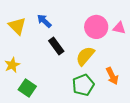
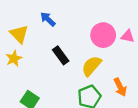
blue arrow: (44, 21) -> (48, 19), moved
yellow star: (12, 65) -> (14, 58), moved

